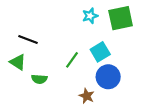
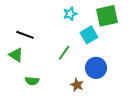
cyan star: (90, 16) -> (70, 14), moved
cyan square: (100, 52) -> (89, 35), moved
green semicircle: (39, 79) -> (32, 81), moved

